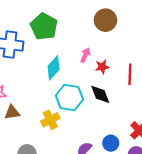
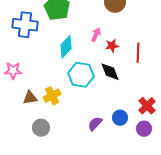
brown triangle: (12, 112) -> (30, 98), moved
yellow cross: (50, 120) -> (52, 96), moved

